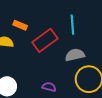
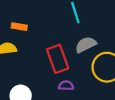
red rectangle: (45, 40) -> (58, 59), moved, turned -60

